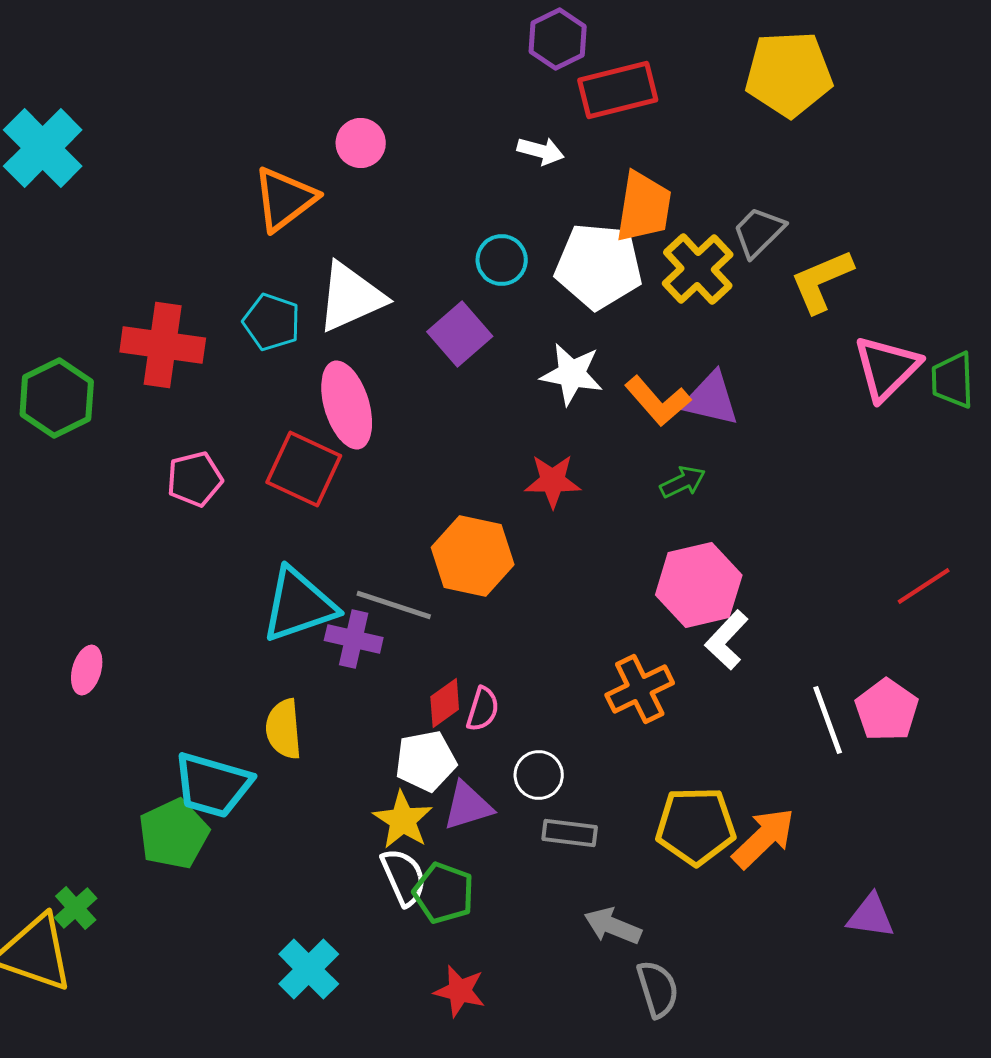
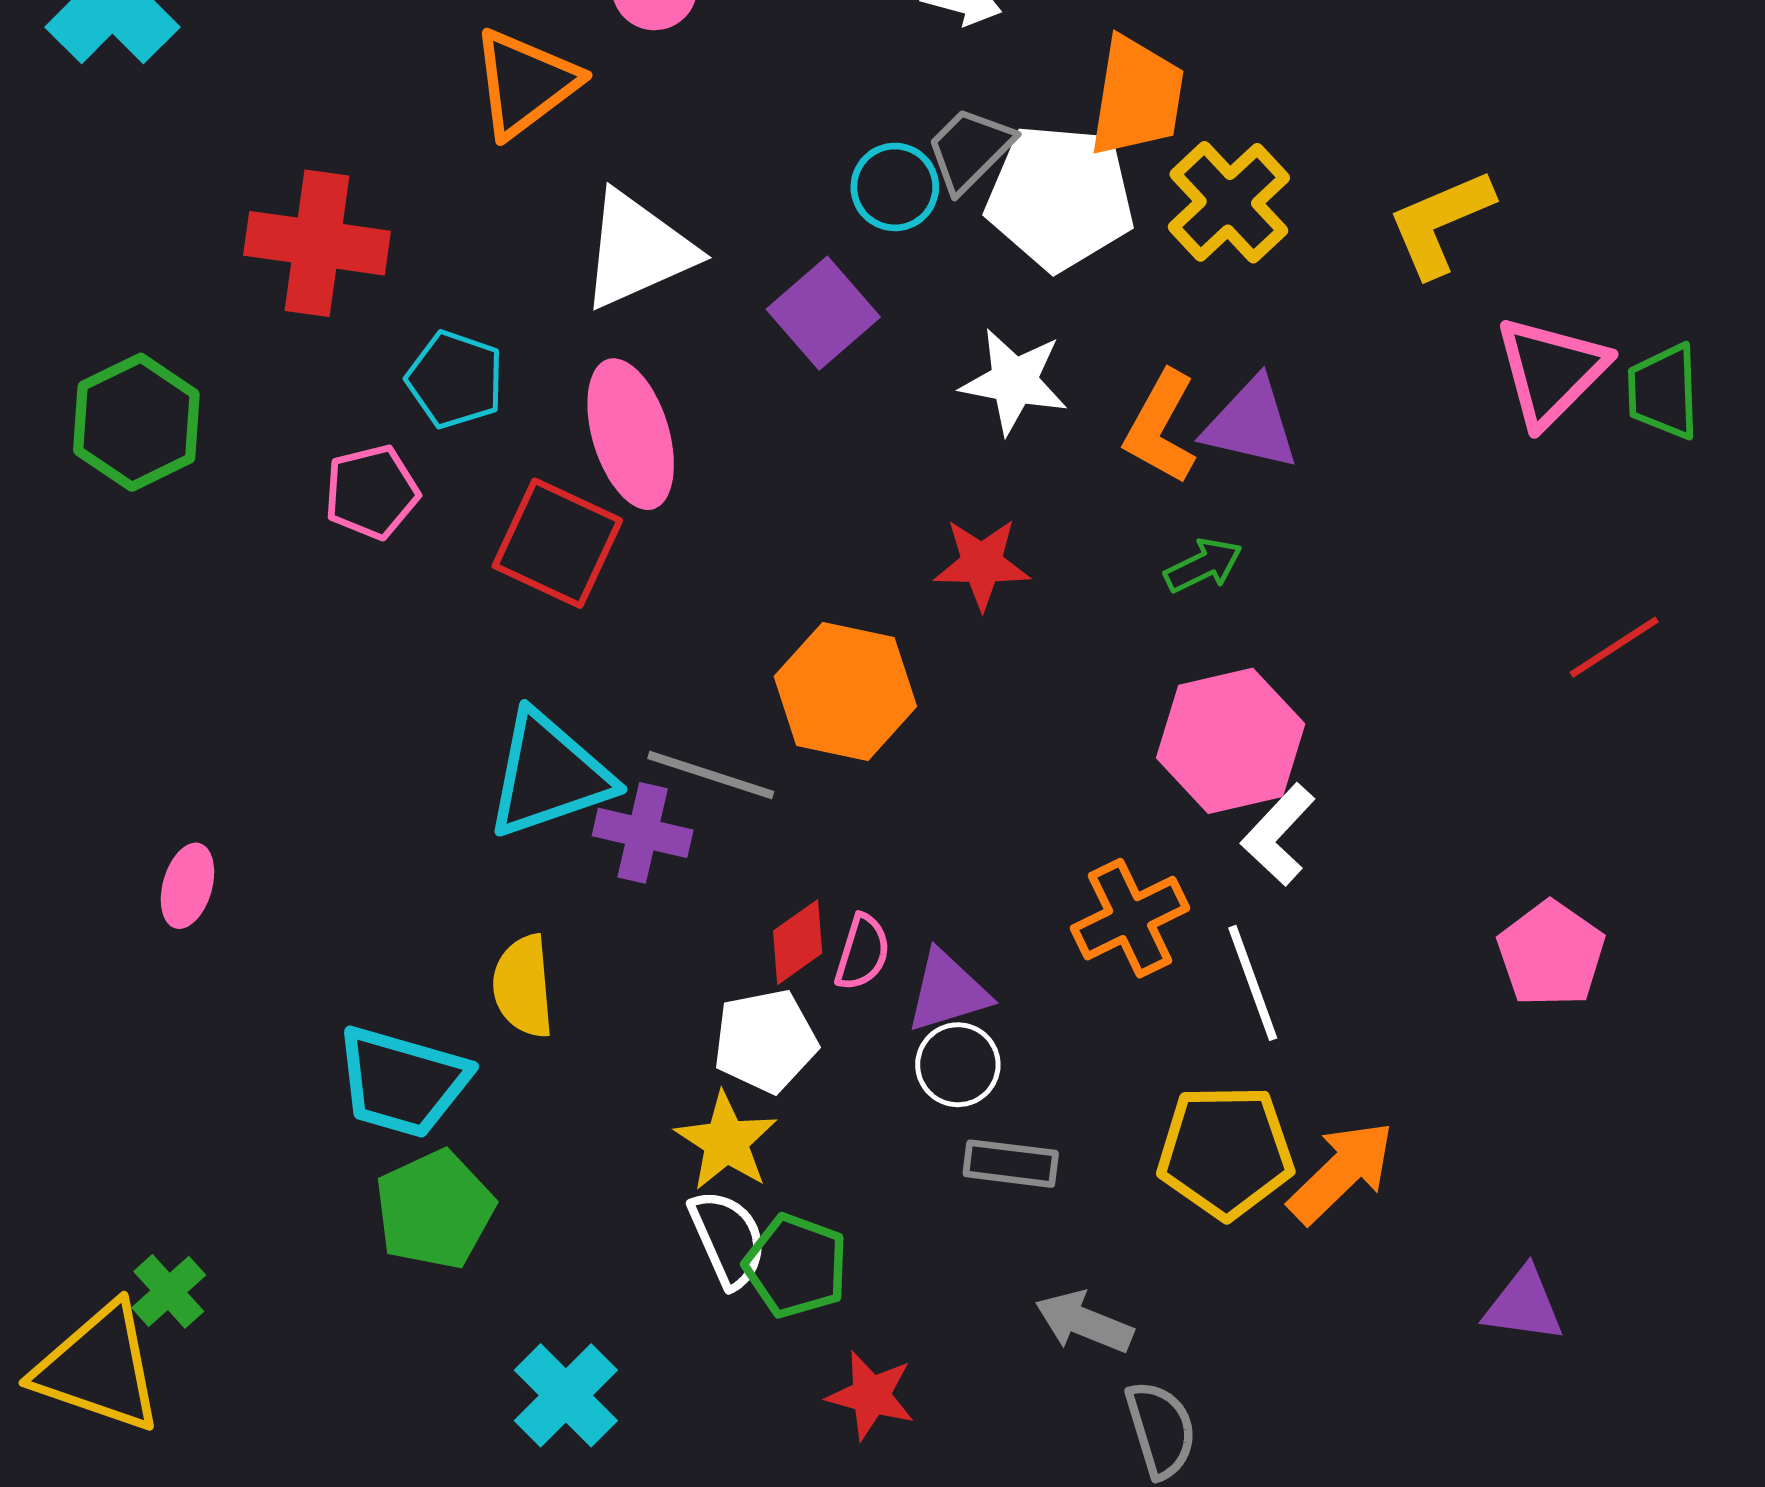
gray trapezoid: (759, 232) -> (970, 149), moved
cyan pentagon: (272, 322) -> (455, 380), moved
red cross: (163, 345) -> (317, 243), moved
orange L-shape: (658, 401) -> (1161, 427), turned 70
pink pentagon: (195, 479) -> (372, 492), moved
red line: (924, 586) -> (1614, 647), moved
white line: (828, 720) -> (1253, 983), moved
purple triangle: (468, 806) -> (948, 991), moved
green pentagon: (174, 834) -> (435, 1210), moved
red star: (460, 991) -> (871, 1395), moved

